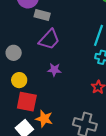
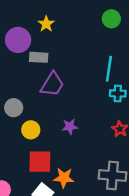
purple star: (54, 70) -> (70, 127), moved
yellow circle: (19, 80) -> (31, 130), moved

